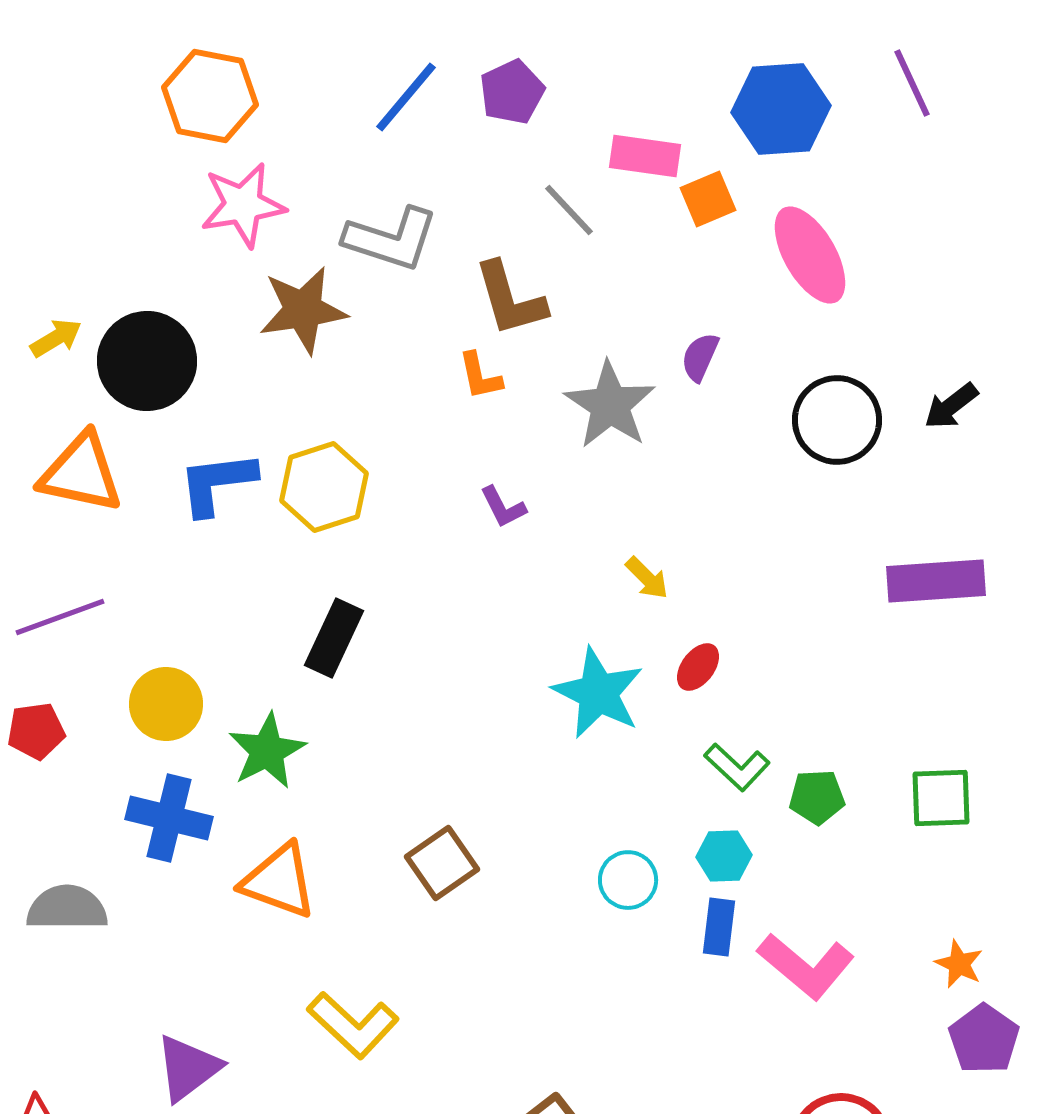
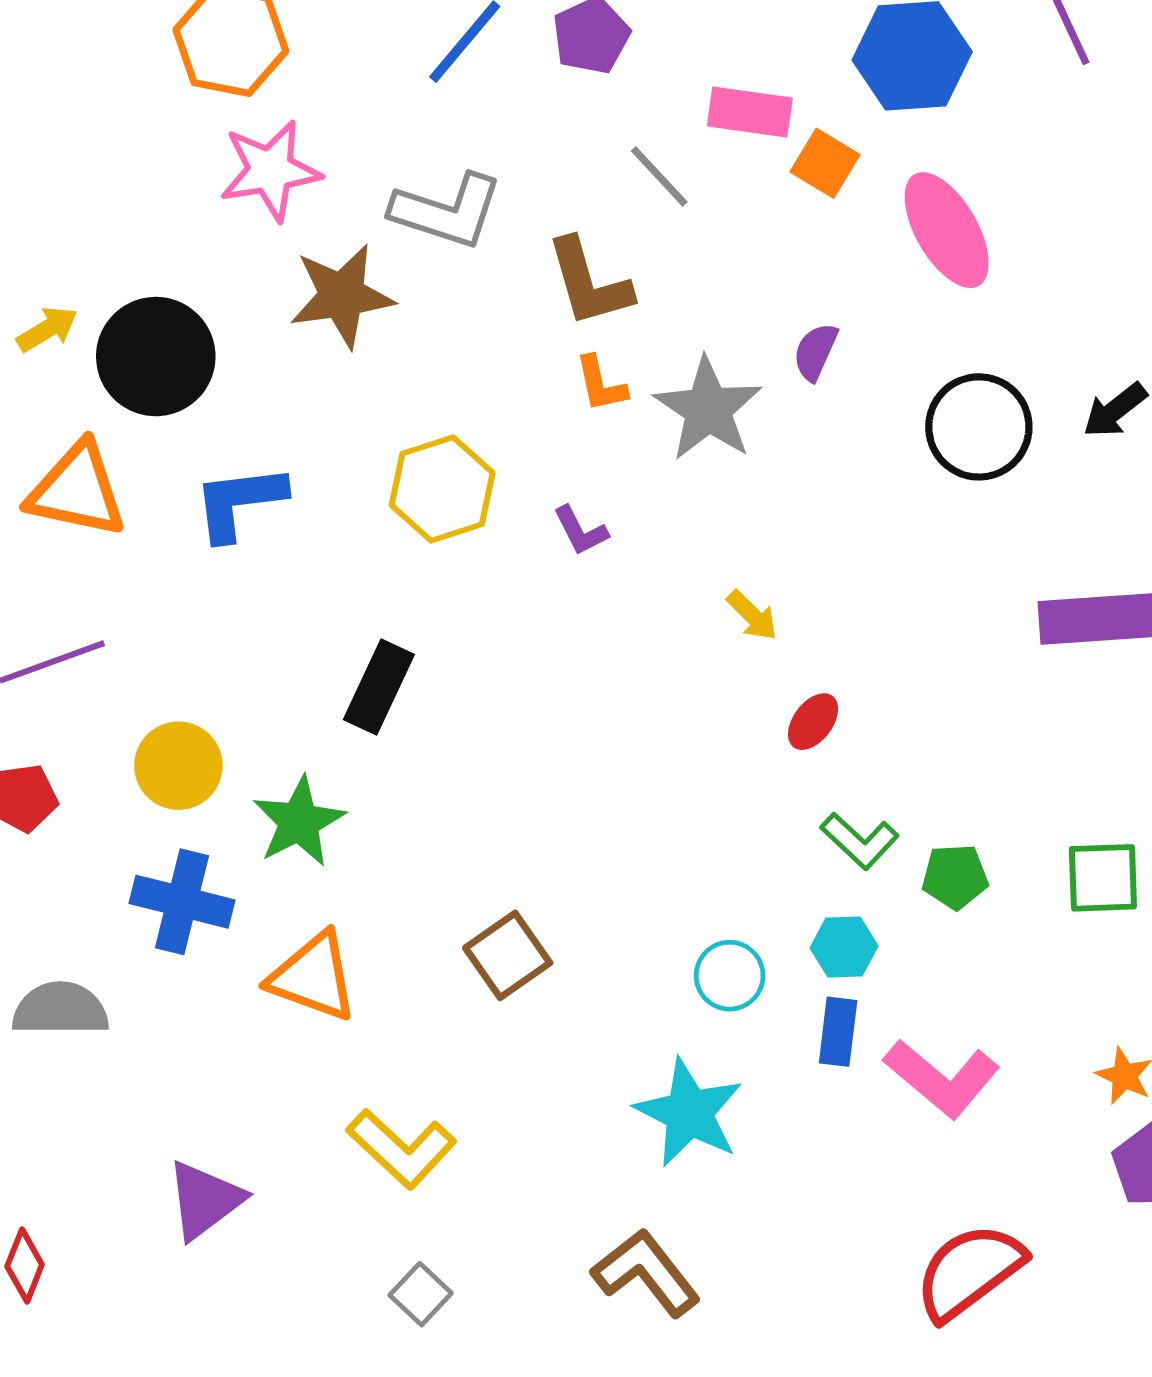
orange square: (708, 199) -> (825, 163), turned -36
orange L-shape: (480, 376) -> (601, 384), moved
yellow hexagon: (324, 487) -> (442, 489), moved
cyan star: (598, 693) -> (689, 1113), moved

